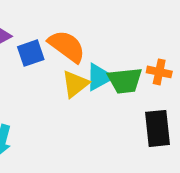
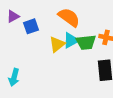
orange semicircle: (67, 46) -> (69, 17), moved

